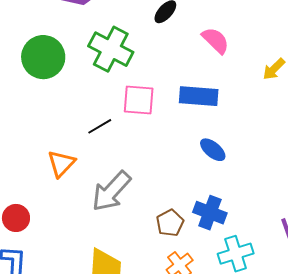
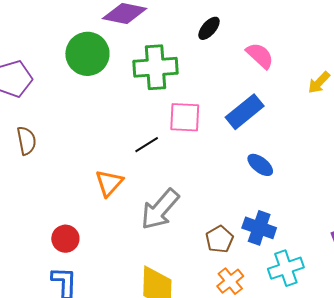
green cross: (111, 49) -> (155, 67), turned -30
green circle: (43, 57) -> (87, 54), moved
blue rectangle: (199, 96) -> (245, 112), turned -42

